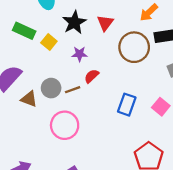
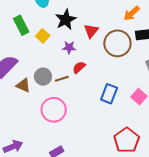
red triangle: (105, 23) -> (91, 31), moved
green rectangle: (24, 31) -> (21, 25), turned 36

